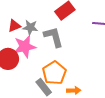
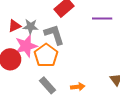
orange pentagon: (54, 73) -> (46, 55), moved

